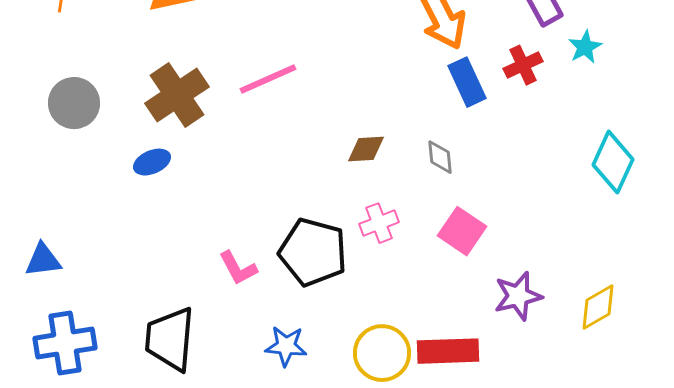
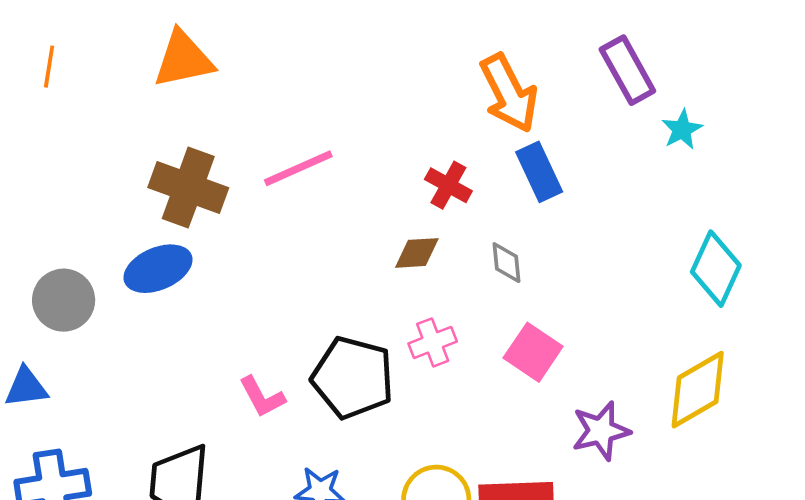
red cross: (523, 65) -> (448, 185), moved, turned -36
brown cross: (177, 95) -> (188, 188), turned -36
gray circle: (74, 103) -> (64, 300), moved
blue ellipse: (152, 162) -> (158, 269), size x1.5
yellow diamond: (598, 307) -> (698, 390), moved, size x1.4

